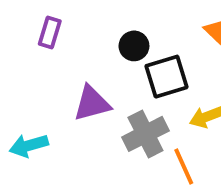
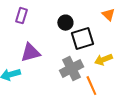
purple triangle: (92, 103) -> (30, 53), moved

